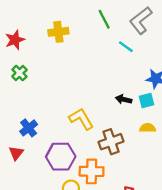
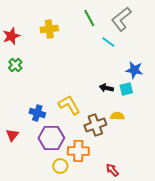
blue cross: (29, 128) -> (37, 113), moved, turned -35
yellow semicircle: (148, 128) -> (117, 116), moved

